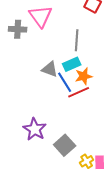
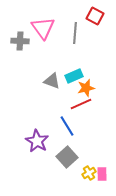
gray line: (77, 40) -> (75, 33), moved
blue line: (65, 82) -> (67, 126), moved

